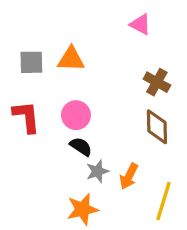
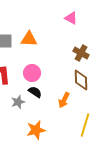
gray star: (97, 171) -> (18, 102), moved
orange arrow: (129, 176) -> (64, 100), moved

